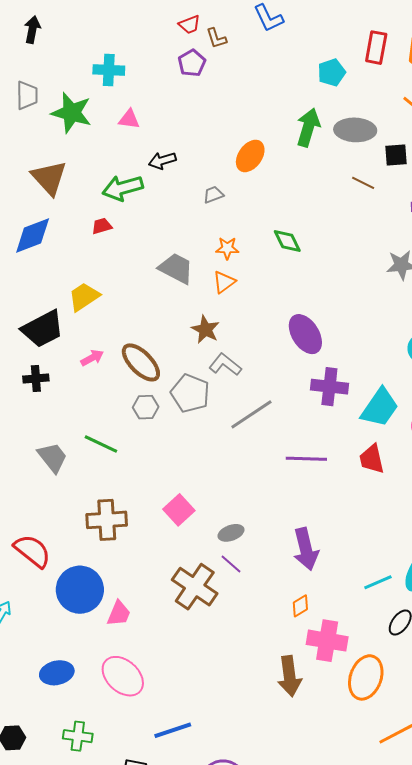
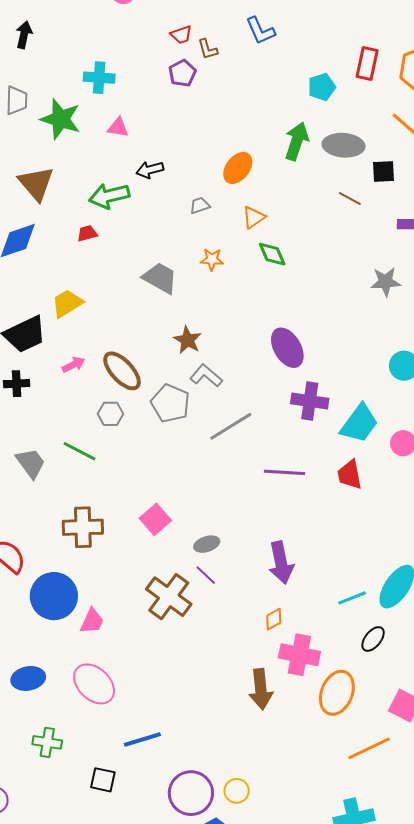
orange triangle: (224, 282) -> (254, 217), moved
gray hexagon: (146, 407) -> (111, 414), moved

